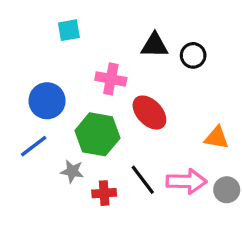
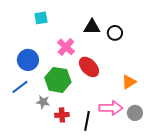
pink cross: (111, 79) -> (66, 47), turned 30
orange triangle: (217, 138) -> (129, 82), turned -42
black line: (143, 180) -> (87, 121), moved, turned 48

